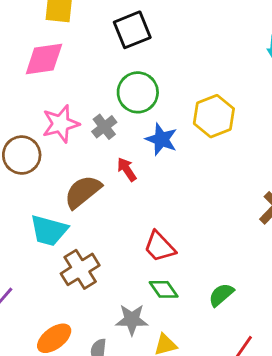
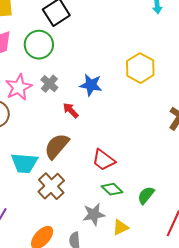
green circle: (138, 92) -> (39, 45), moved
yellow hexagon: (214, 116) -> (140, 68), moved
brown semicircle: (83, 192) -> (57, 146), moved
green semicircle: (221, 295) -> (146, 195), moved

